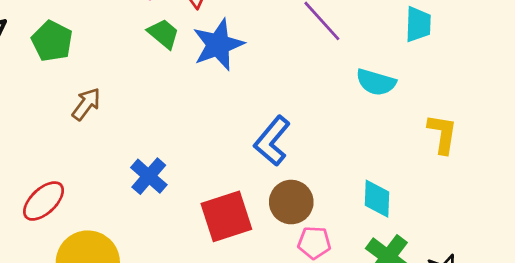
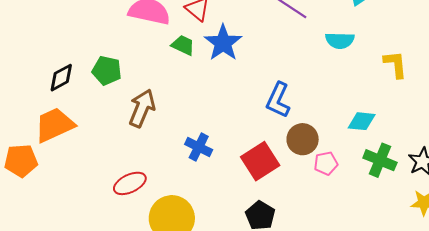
brown arrow: (86, 104) -> (142, 108), size x1.5
cyan diamond: (377, 199) -> (362, 121), turned -72
red ellipse: (44, 201) -> (130, 183), turned 32

